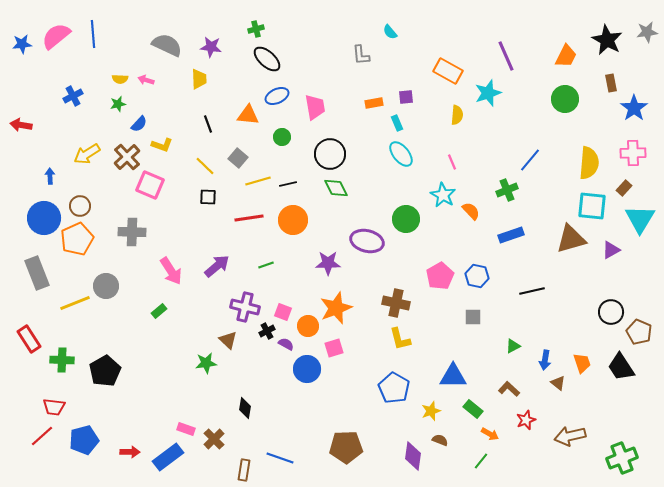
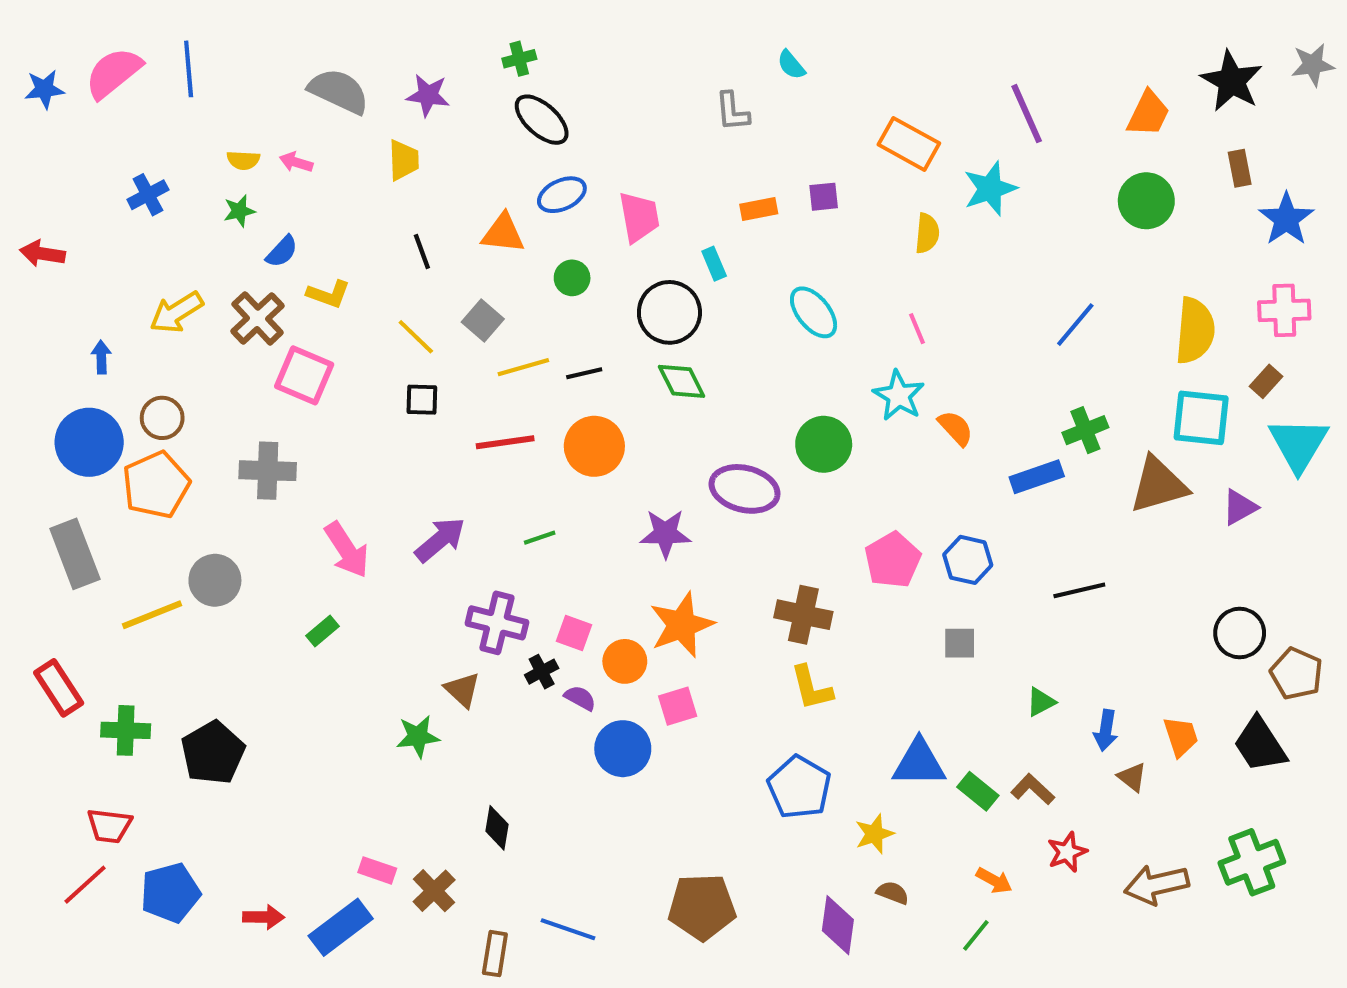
cyan rectangle: (397, 123) -> (714, 264), moved
green cross: (507, 190) -> (1085, 430), moved
green rectangle: (473, 409) -> (978, 791), moved
green cross: (622, 458) -> (1252, 862), moved

